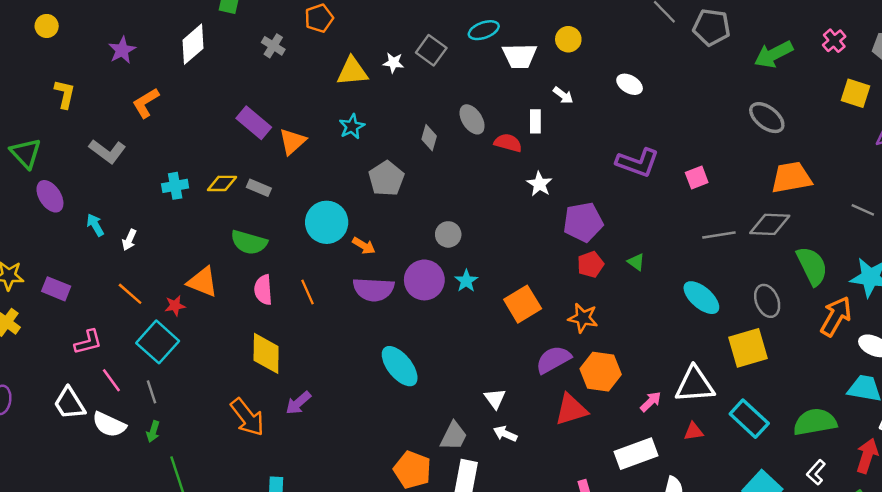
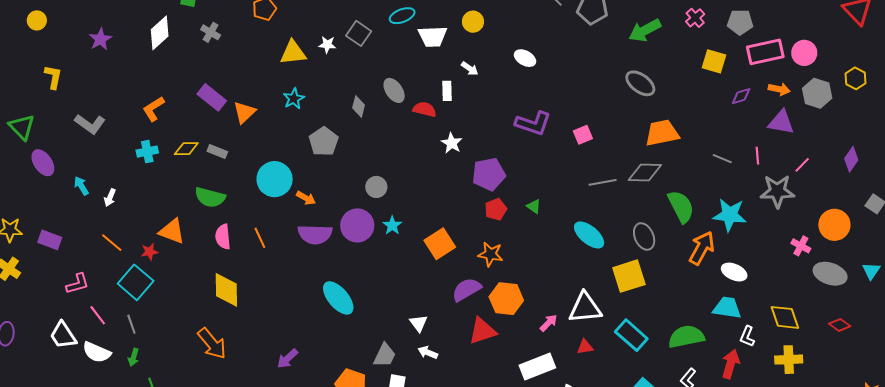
gray cross: (273, 46) -> (211, 32), moved
orange L-shape: (146, 103) -> (153, 109), moved
purple arrow: (298, 403) -> (288, 359), moved

